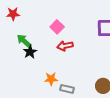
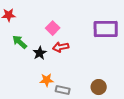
black star: (30, 52) -> (40, 53), moved

